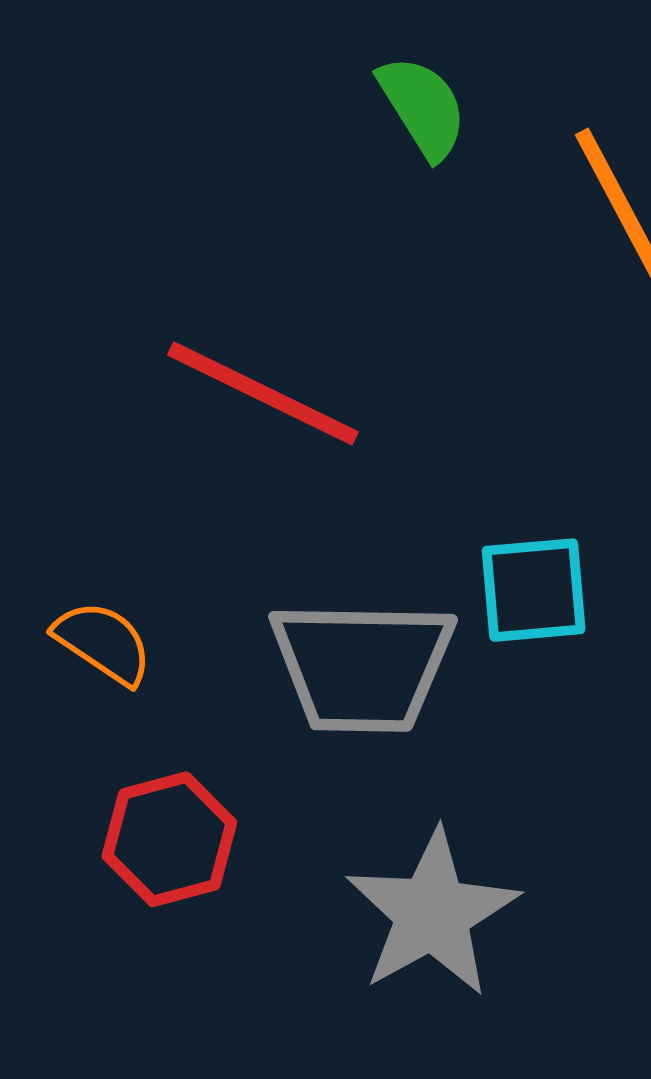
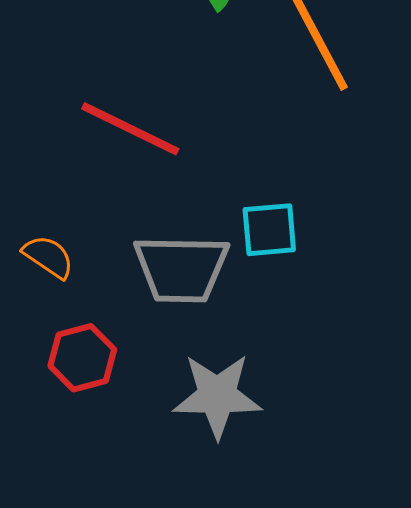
gray star: (432, 913) -> (217, 396), turned 30

